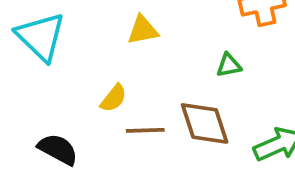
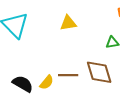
yellow semicircle: (114, 98) -> (47, 82), moved

